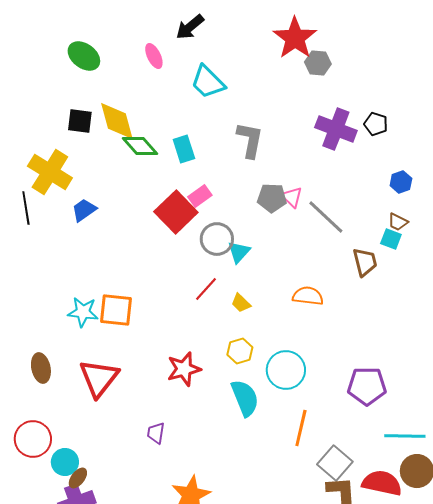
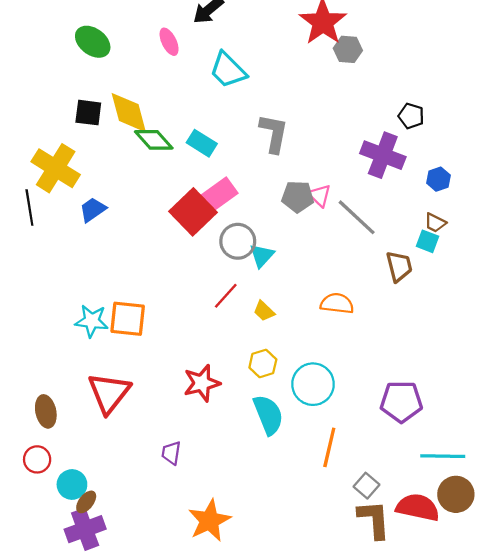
purple cross: (336, 129) -> (383, 155), moved
cyan rectangle: (184, 149) -> (202, 143), turned -40
pink rectangle: (200, 196) -> (219, 194), size x1.4
brown ellipse: (41, 368) -> (46, 411), moved
red circle: (33, 439) -> (37, 459), size x0.7
gray square: (335, 463) -> (366, 486), size x0.7

